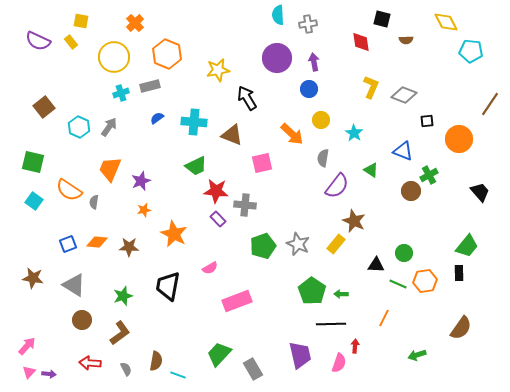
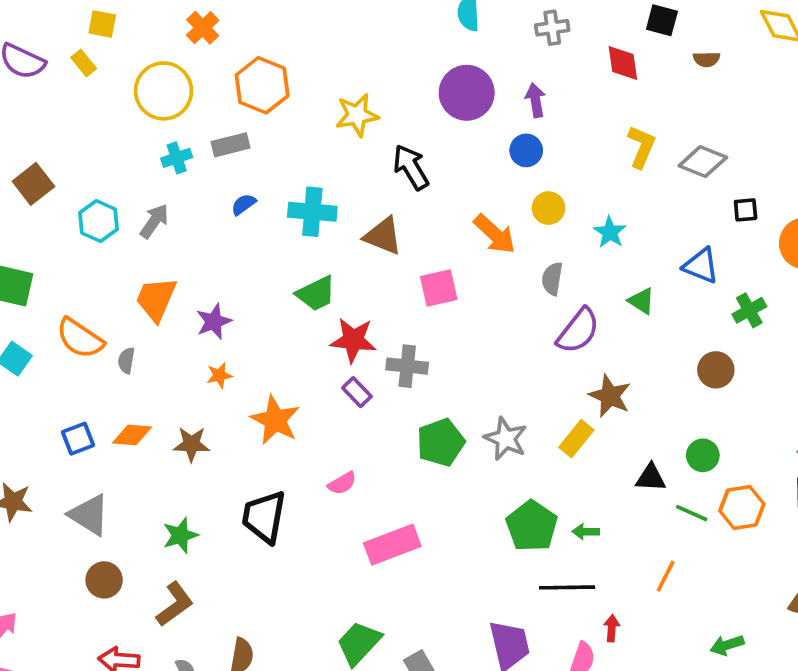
gray cross: (308, 24) -> (552, 28), moved
brown circle: (411, 191) -> (716, 370), moved

